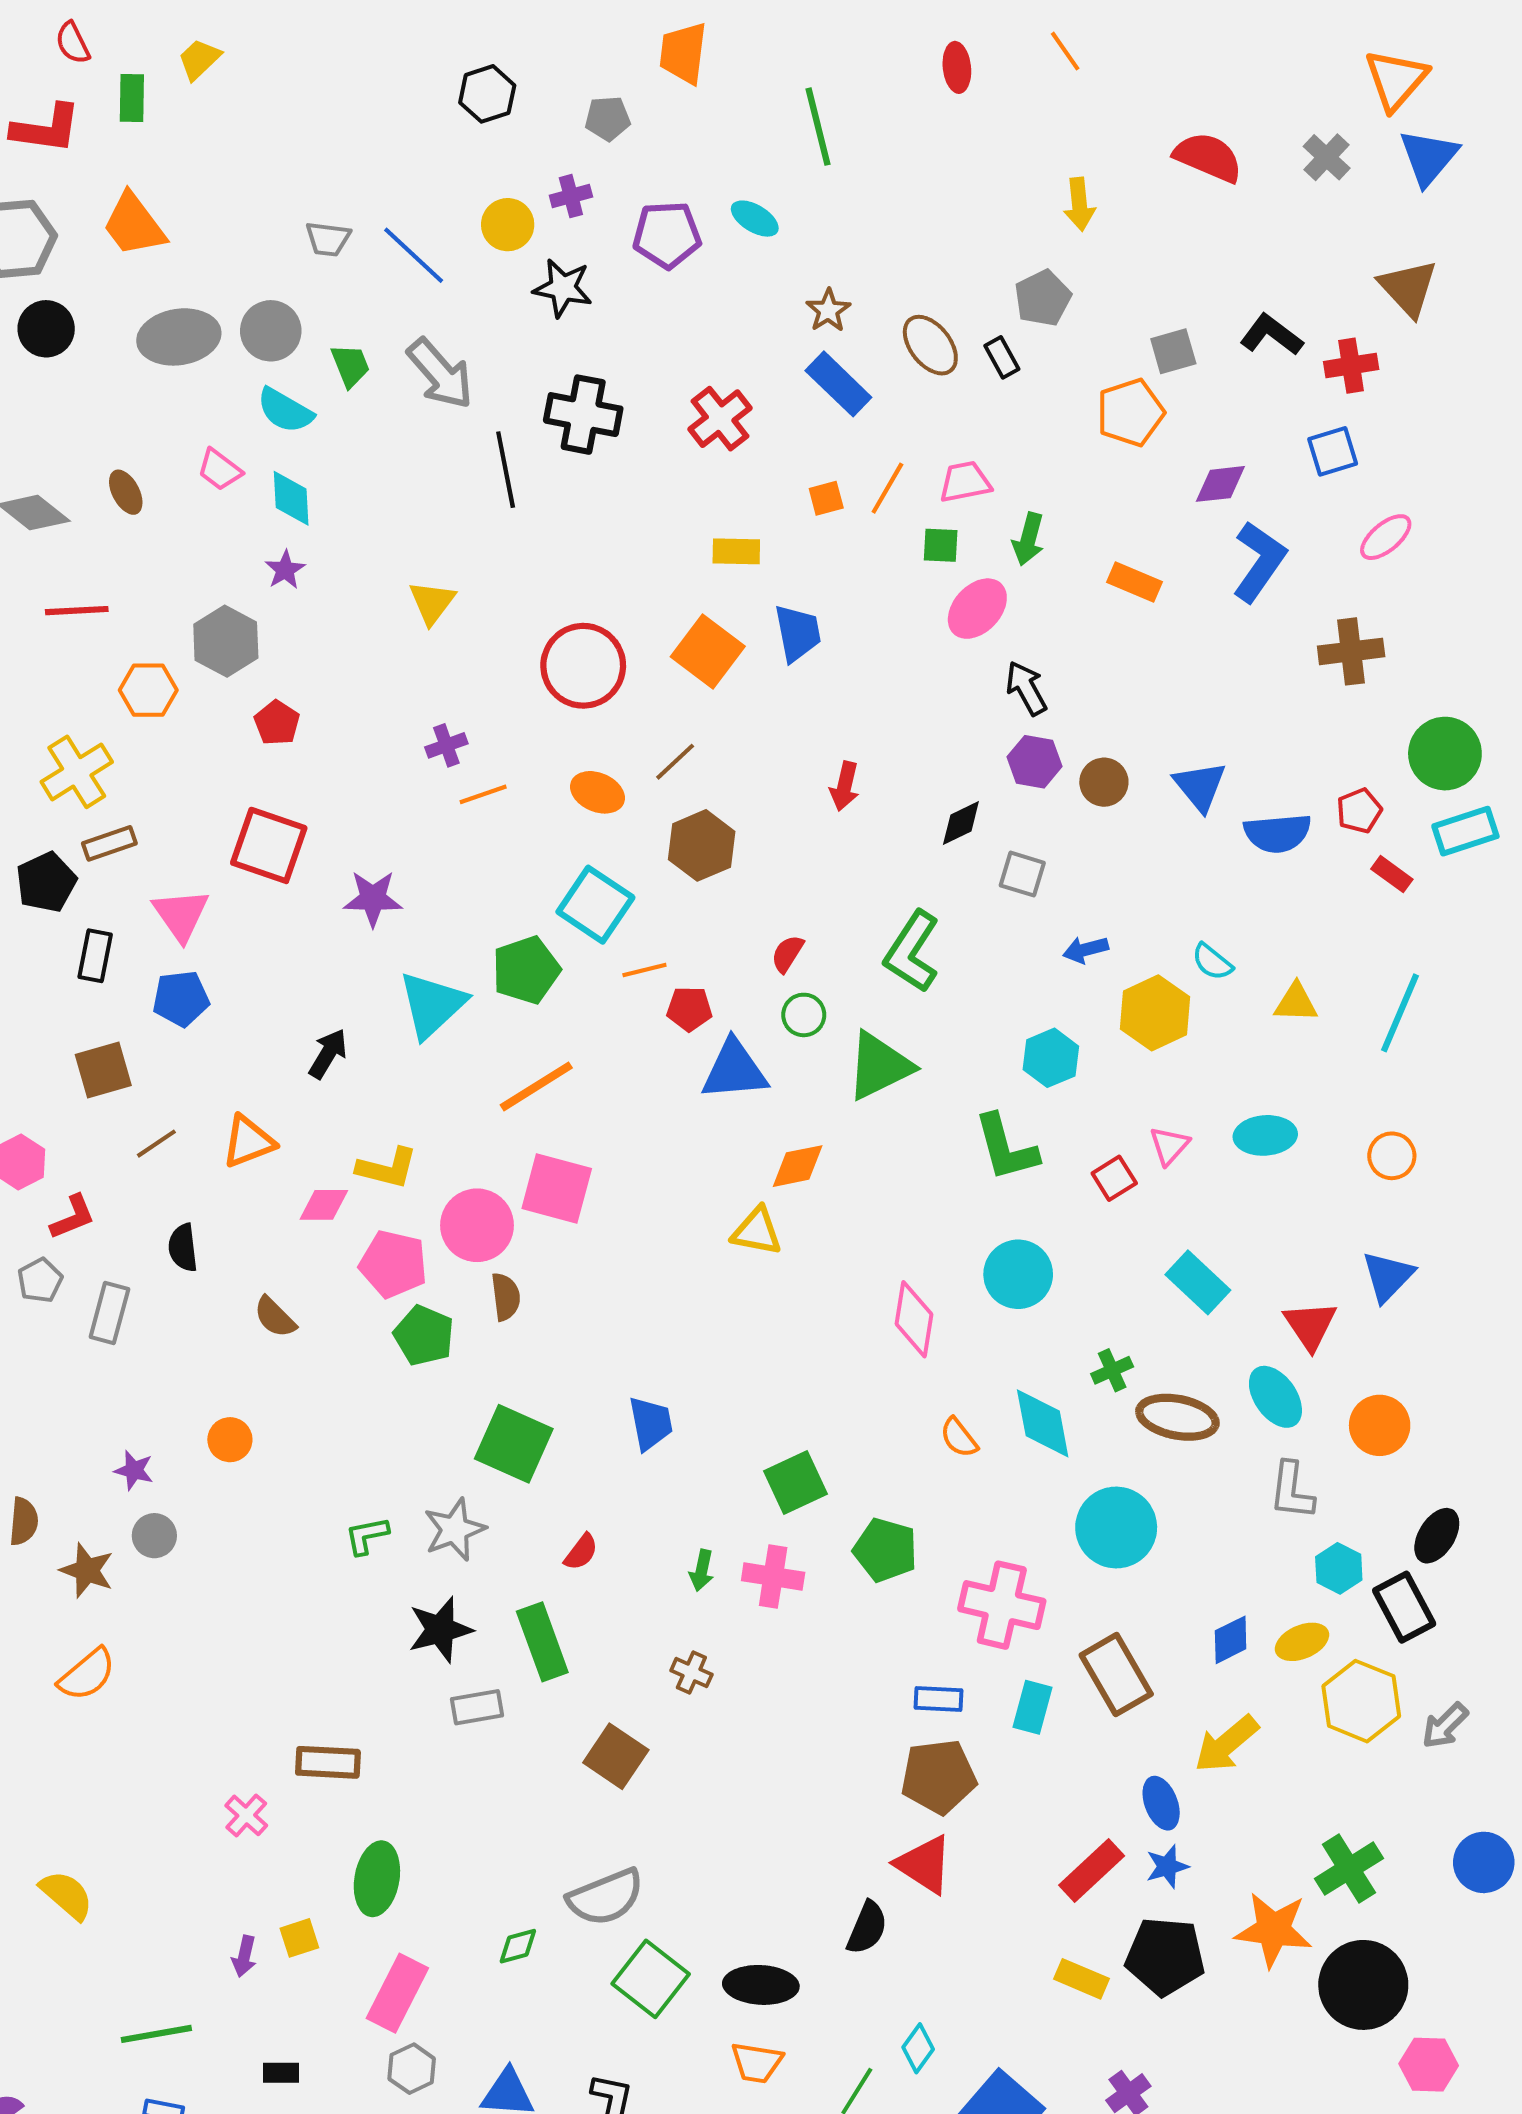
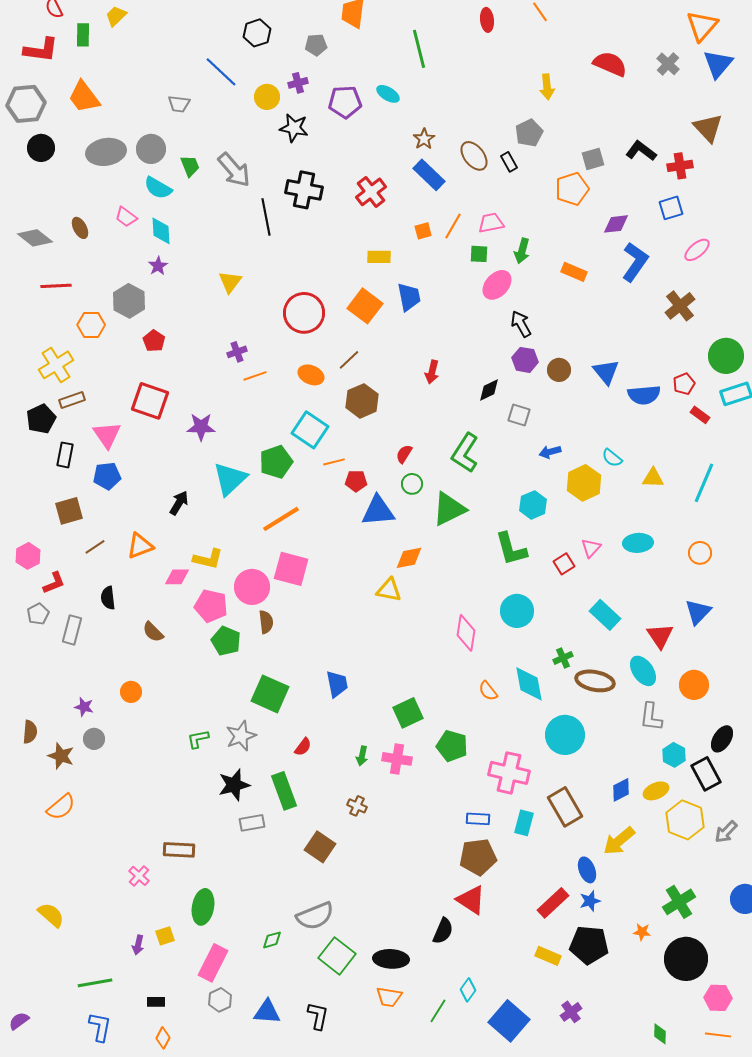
blue line: (414, 255) -> (221, 72), moved
brown cross: (1351, 651) -> (680, 306), turned -32
orange star: (1273, 1930) -> (642, 932), size x0.5

